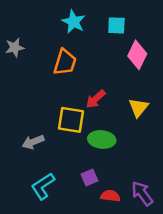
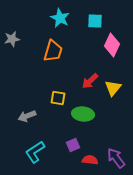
red arrow: (96, 99) -> (90, 81), moved
yellow square: (71, 120) -> (58, 98), size x0.7

